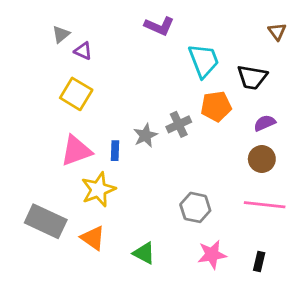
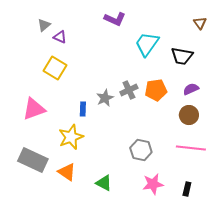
cyan trapezoid: (204, 61) -> (147, 44), turned -124
orange pentagon: (216, 106) -> (156, 90), moved
pink triangle: (76, 151) -> (34, 109), moved

